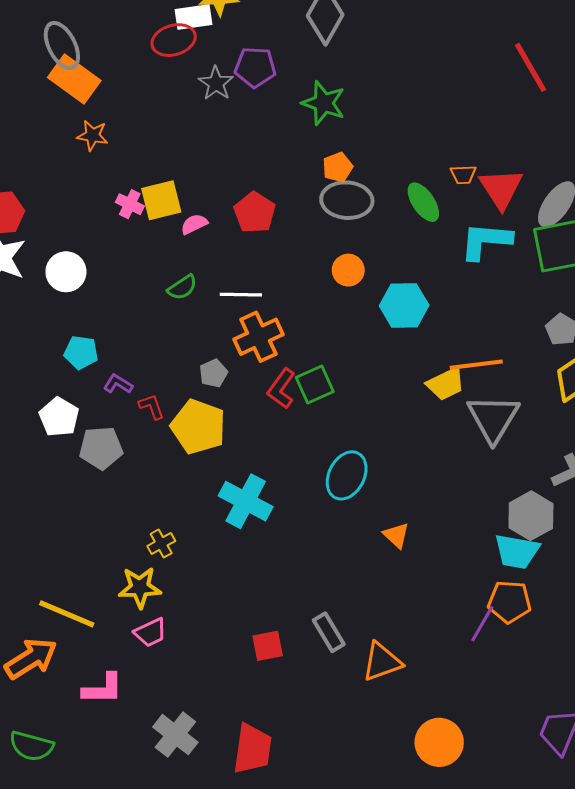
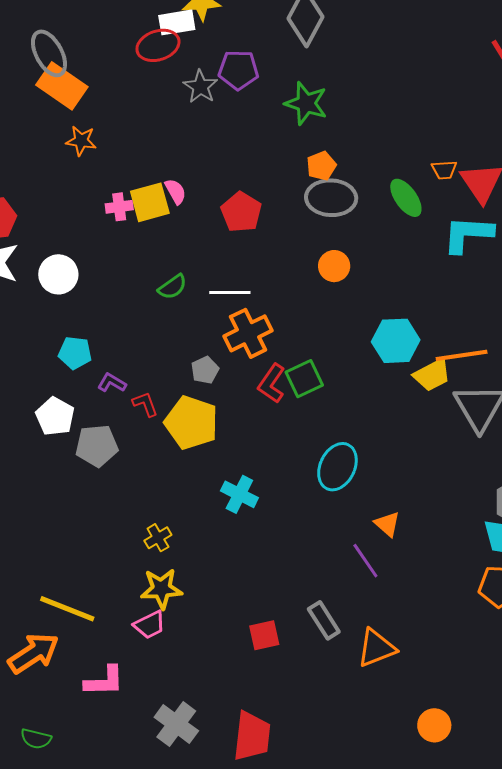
pink cross: (130, 204) -> (119, 207), turned -32
pink semicircle: (194, 224) -> (176, 191), moved, turned 88
cyan hexagon: (404, 306) -> (396, 341), moved
cyan cross: (246, 501) -> (239, 494), size x0.7
yellow star: (140, 587) -> (161, 589), moved
purple line: (482, 624) -> (365, 561), moved, turned -63
orange circle: (439, 742) -> (434, 725), size x0.7
green semicircle: (31, 746) -> (36, 739), size x0.7

